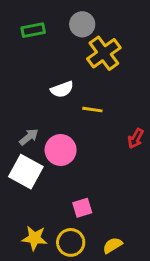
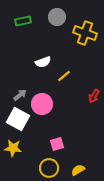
yellow cross: (104, 53) -> (85, 33), moved, turned -35
yellow line: (92, 110) -> (64, 76), turned -48
yellow star: (35, 238) -> (13, 148), moved

